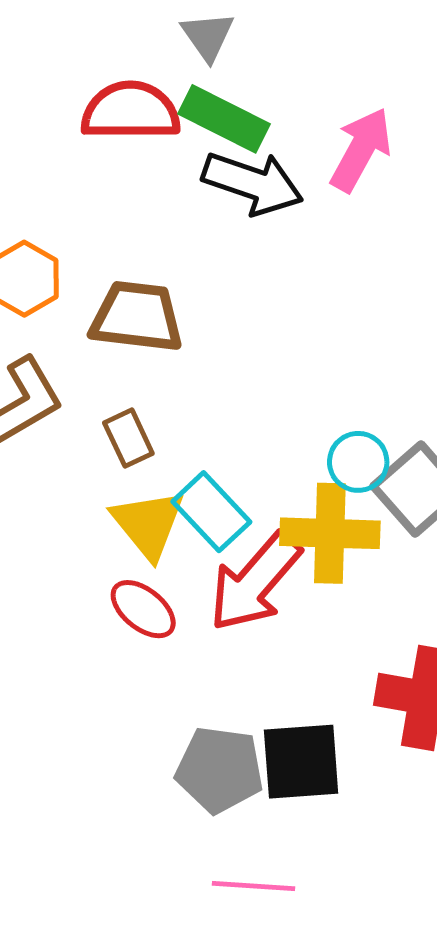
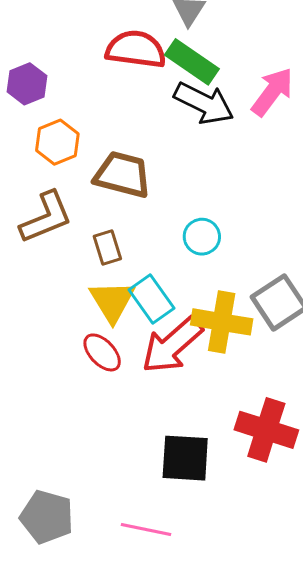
cyan circle: (358, 462) -> (202, 237), moved
gray pentagon: (220, 770) -> (47, 517), moved

